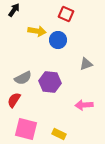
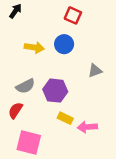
yellow arrow: (37, 31) -> (34, 47), moved
pink arrow: (84, 105) -> (87, 127), moved
yellow rectangle: (59, 134) -> (65, 118), moved

